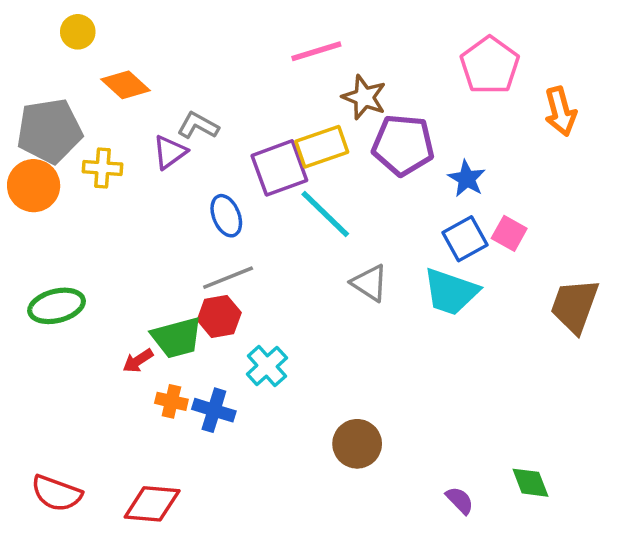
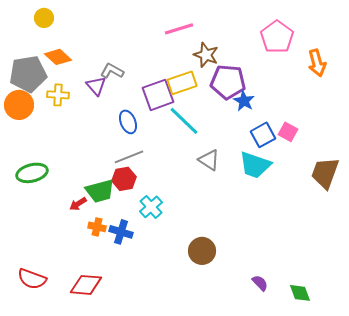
orange diamond: (126, 85) -> (58, 57), moved
purple triangle: (170, 152) -> (96, 86), turned -35
blue star: (467, 179) -> (244, 101), moved
green diamond: (530, 483) -> (300, 293), moved

